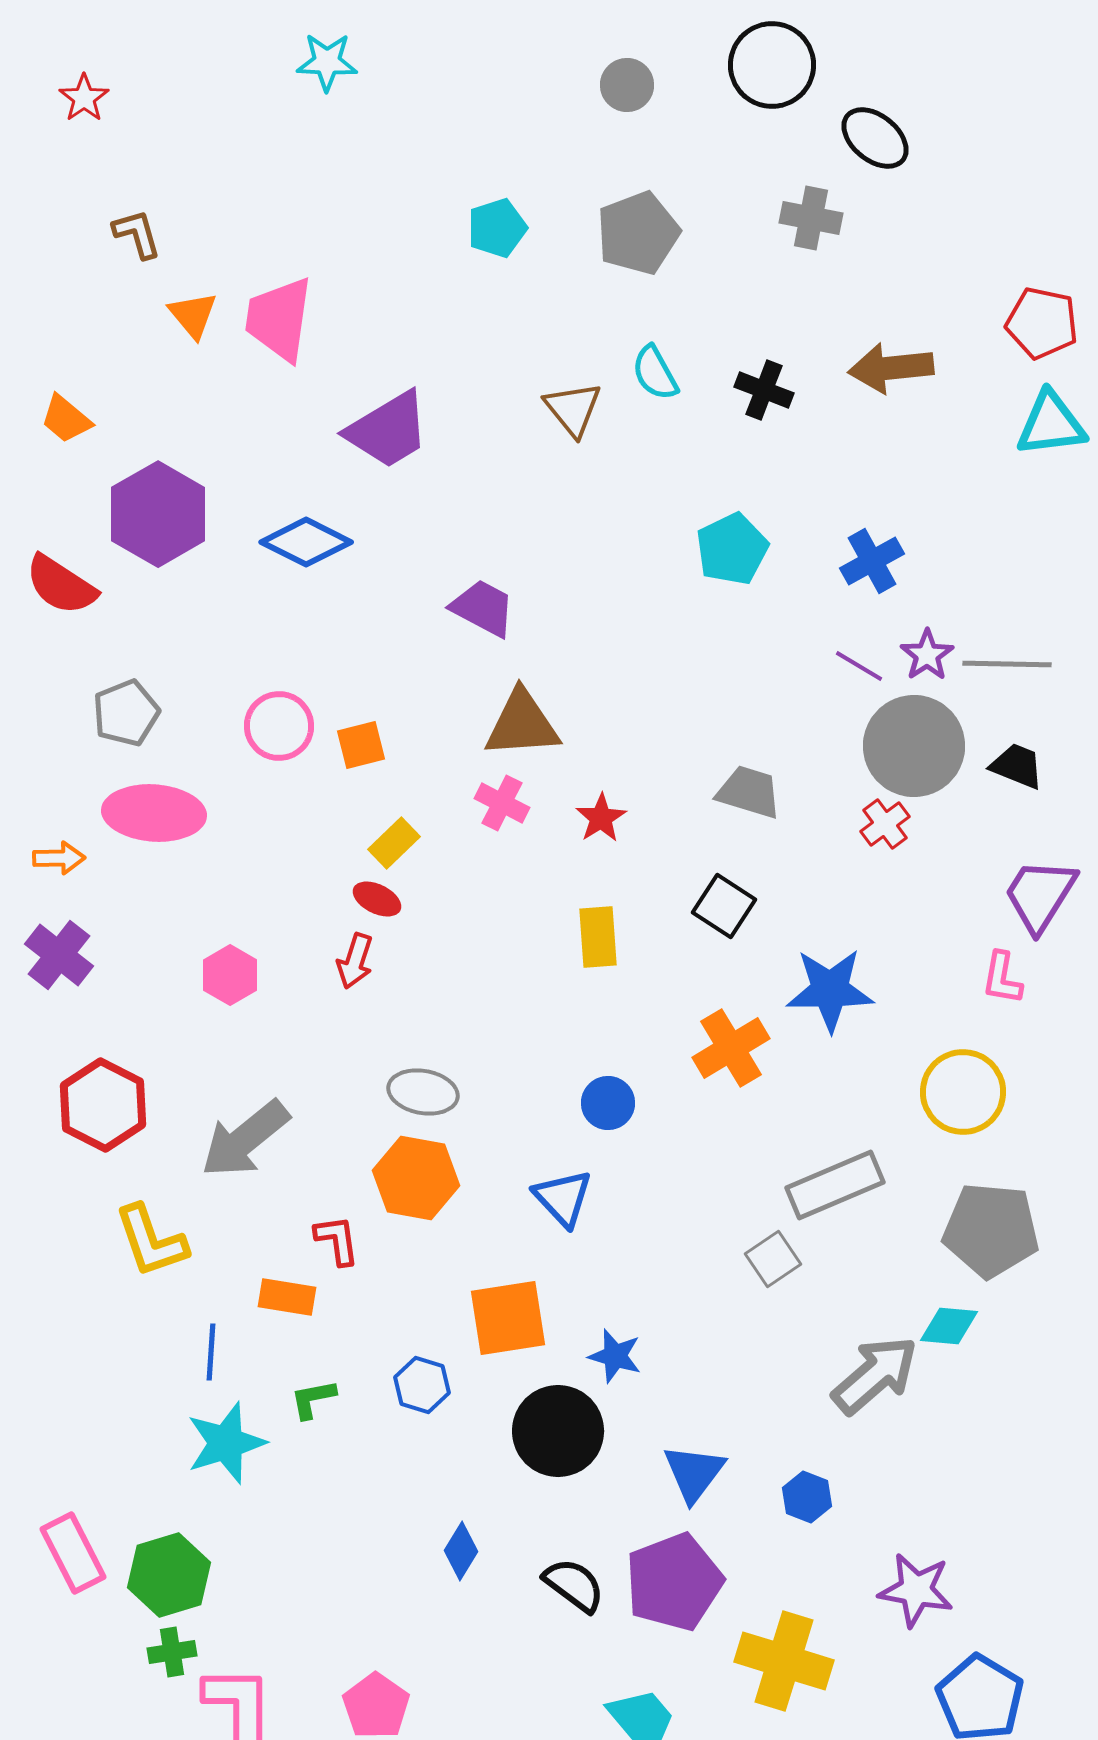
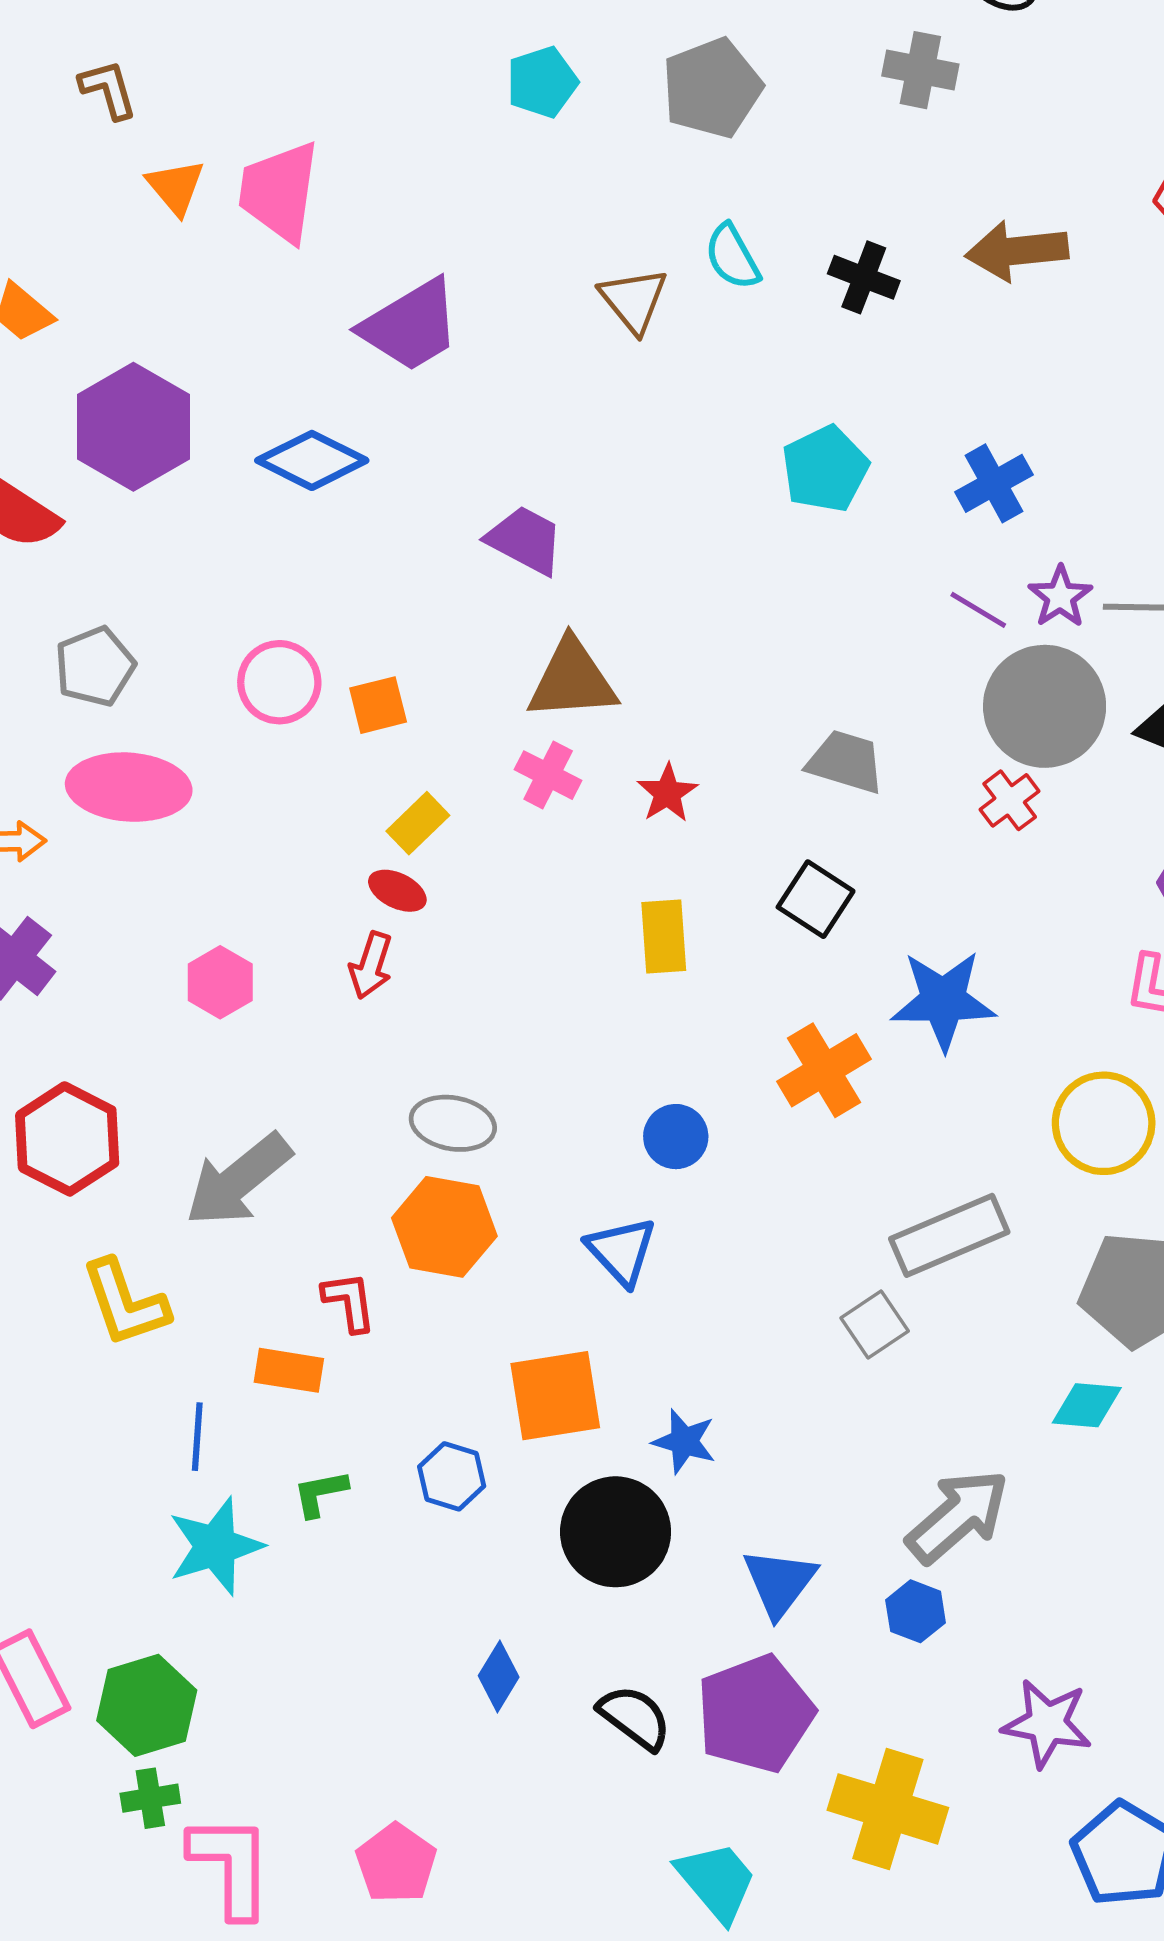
gray arrow: (875, 1375) -> (958, 1516), moved

